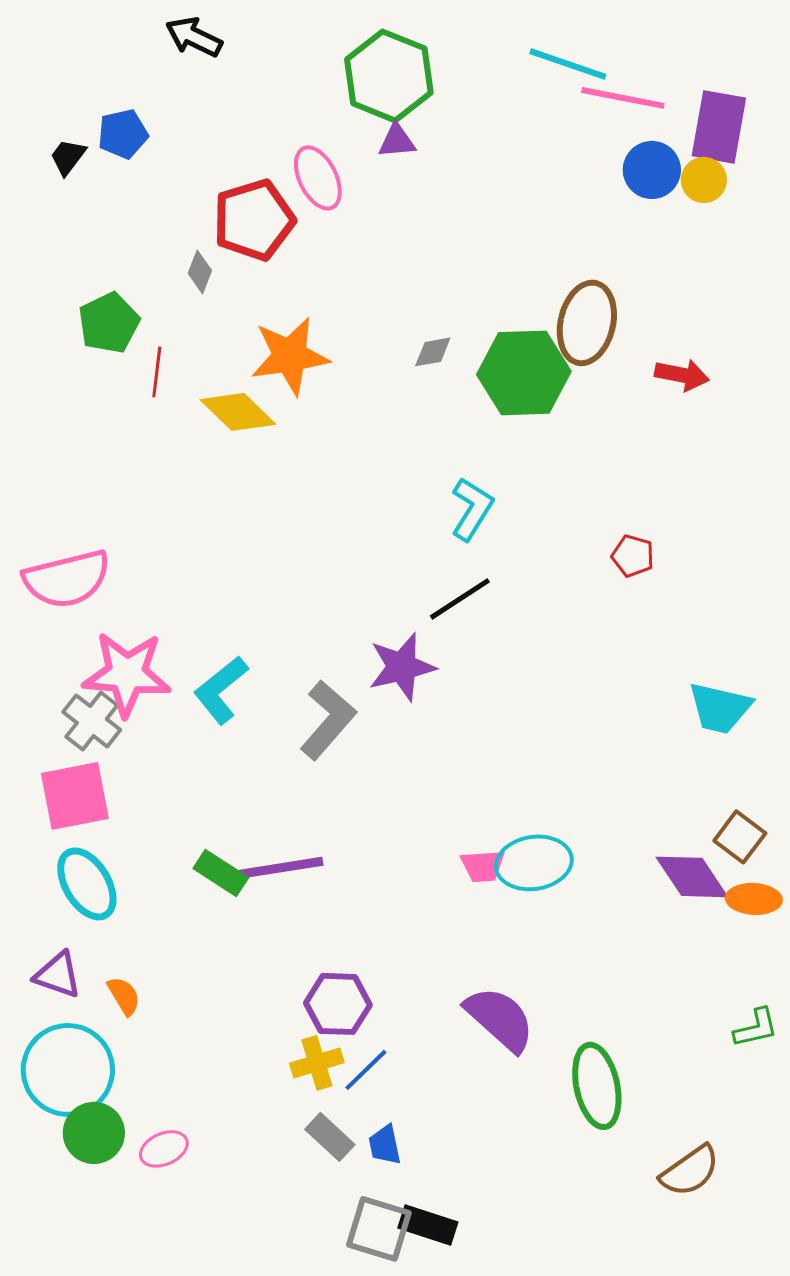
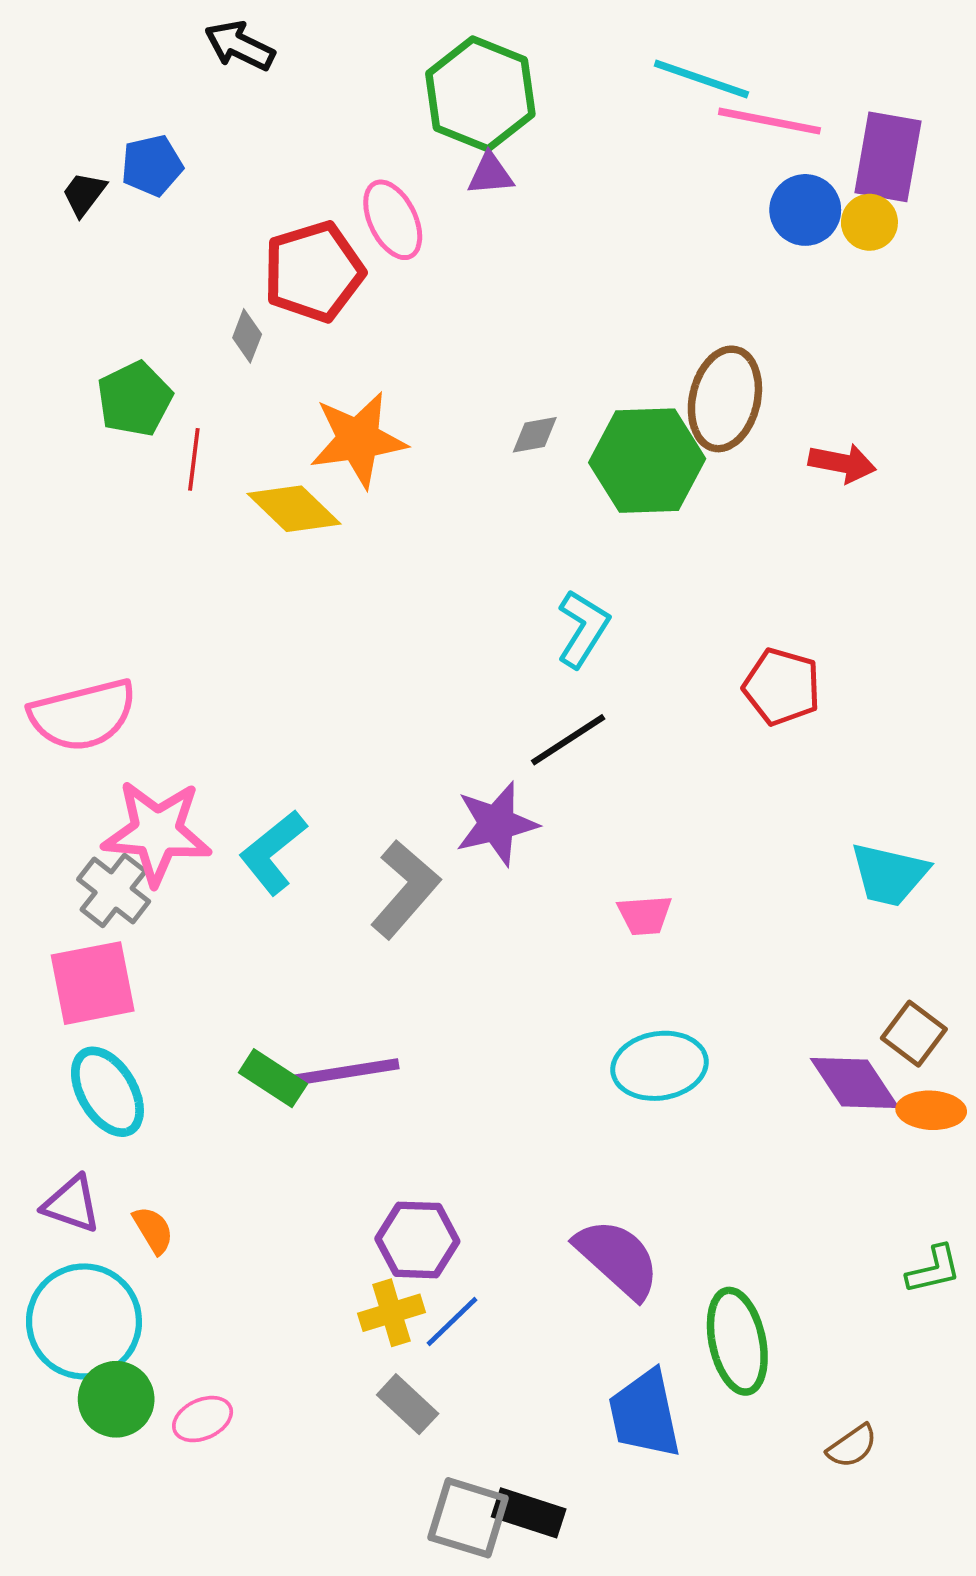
red pentagon: (633, 556) -> (782, 687), size x1.5
pink trapezoid: (483, 866) -> (645, 915), moved
blue trapezoid: (385, 1145) -> (645, 1414), moved, size x1.8
brown semicircle: (690, 1171) -> (852, 1446), size x0.7

